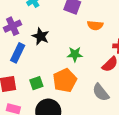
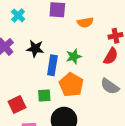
blue rectangle: (18, 53) -> (52, 65), moved
green square: (36, 83) -> (44, 96), turned 32

